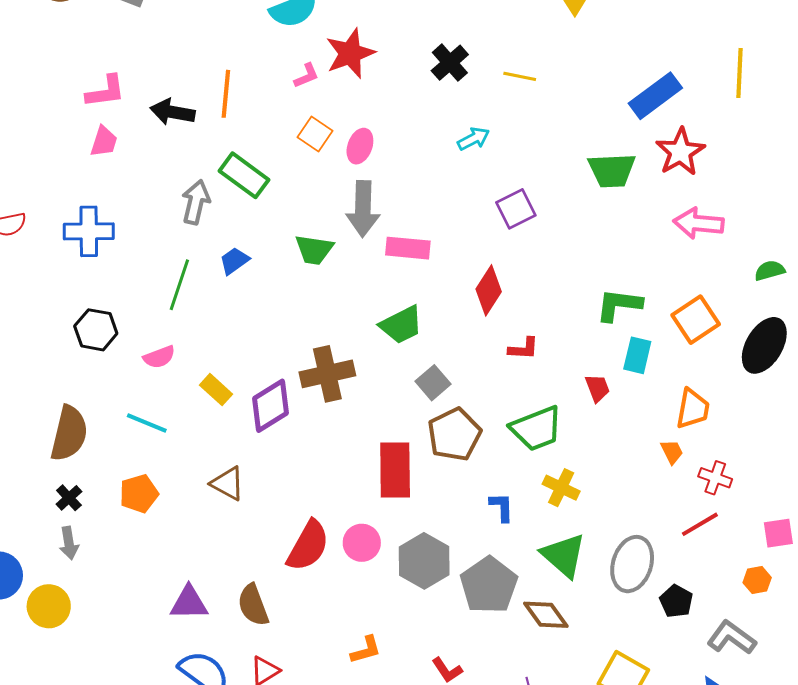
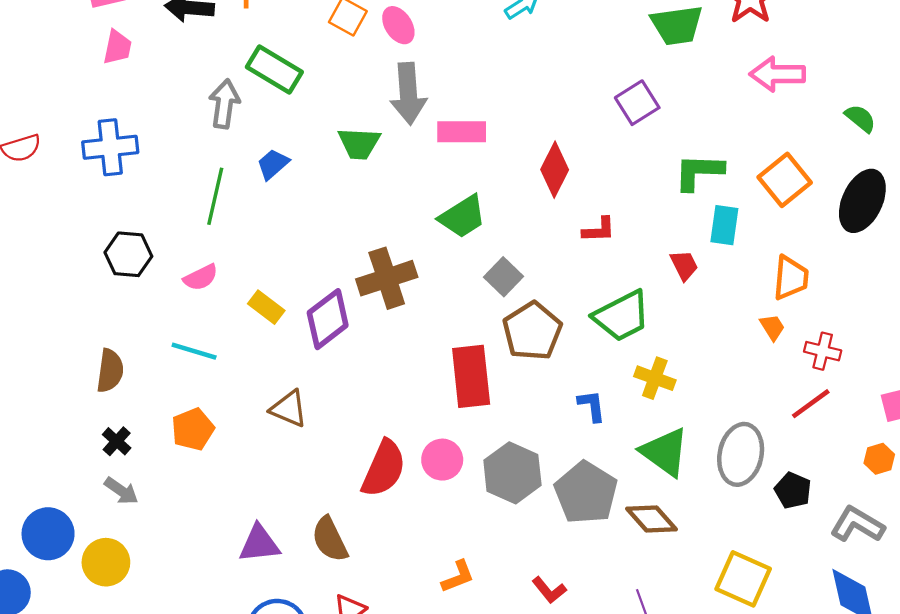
pink ellipse: (360, 146) -> (398, 25), turned -48
purple square: (516, 209) -> (637, 103), moved
green semicircle: (770, 271) -> (860, 118), turned 60
brown semicircle: (69, 433) -> (110, 371), size x0.7
gray arrow: (69, 543) -> (121, 491), turned -40

